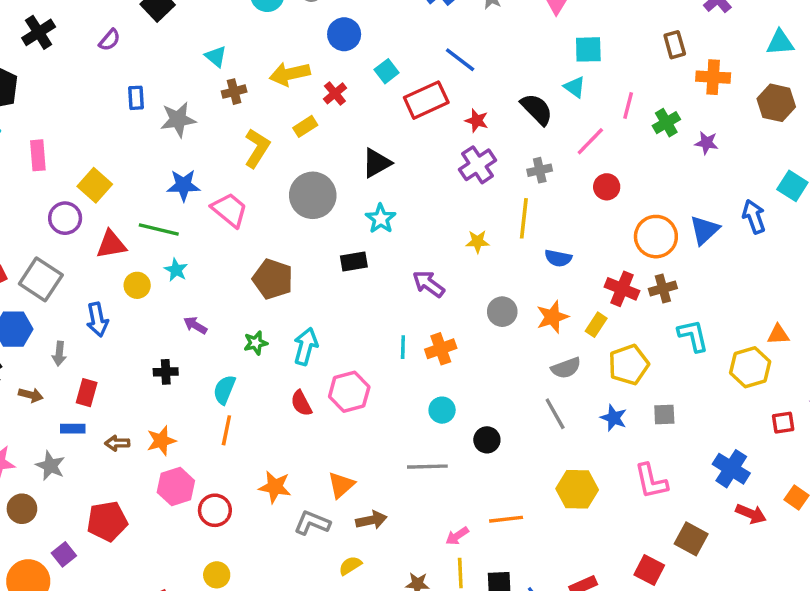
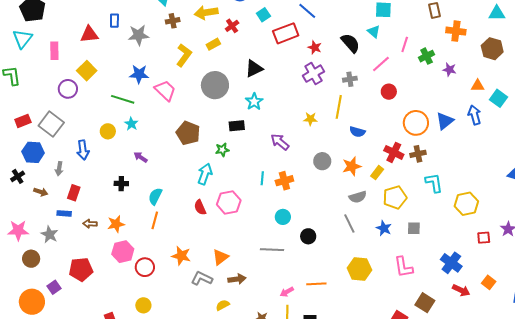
red triangle: (111, 244) -> (89, 34), moved
orange triangle: (778, 335) -> (478, 86), moved
green star: (256, 343) -> (222, 150), moved

